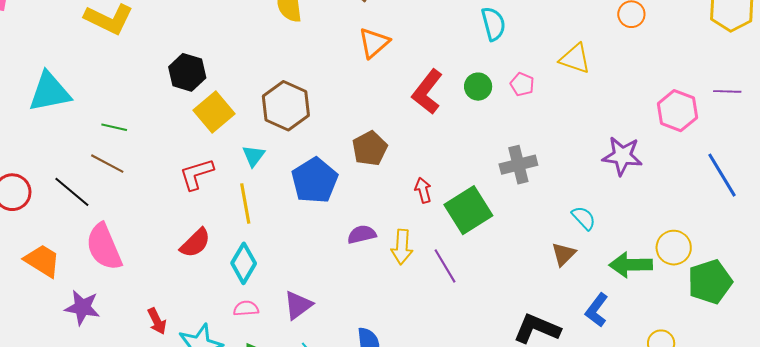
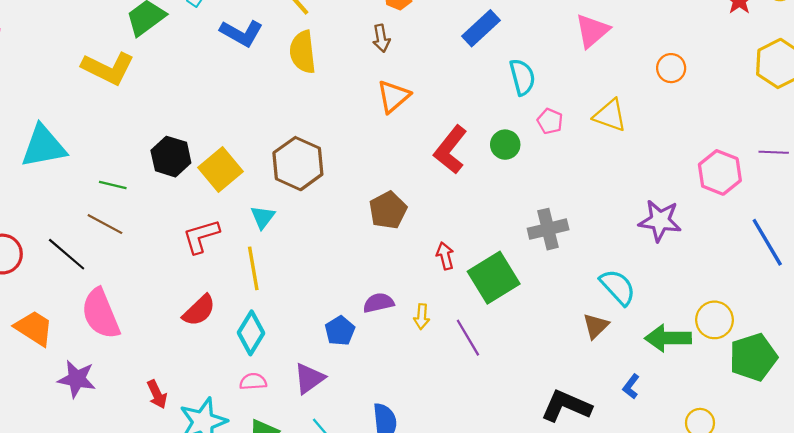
black hexagon: (187, 72) -> (171, 157), moved
pink pentagon: (522, 84) -> (550, 121), moved
blue pentagon: (315, 180) -> (340, 331), moved, size x0.6
cyan semicircle: (584, 218) -> (618, 287), size x1.4
yellow arrow: (402, 247) -> (422, 317), size x0.7
blue L-shape: (597, 310) -> (631, 387), size x0.7

